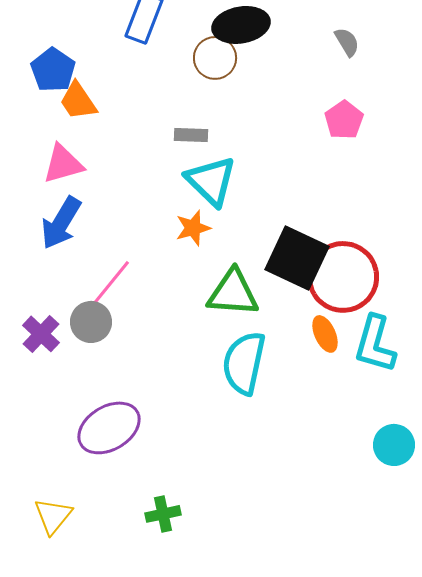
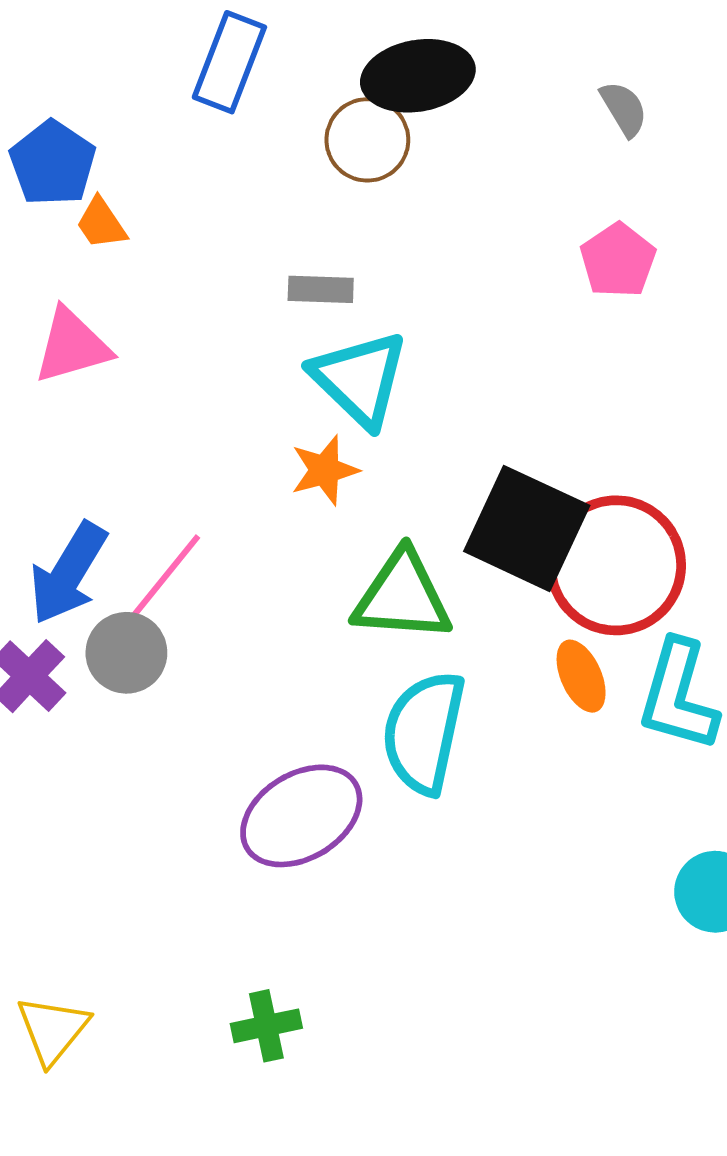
orange trapezoid: (78, 101) -> (101, 223), size x0.7
blue arrow: (61, 223) -> (68, 573), moved
purple ellipse: (109, 428) -> (301, 816), moved

